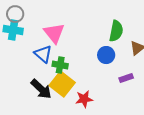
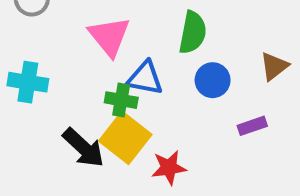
cyan cross: (13, 30) -> (28, 82), moved
green semicircle: (116, 31) -> (193, 33), moved
blue triangle: (43, 54) -> (145, 78), moved, turned -30

